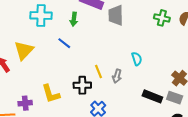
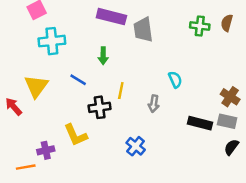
green arrow: (74, 19) -> (103, 56), moved
blue line: (64, 43) -> (78, 80), moved
yellow line: (99, 71) -> (121, 91), moved, turned 40
black cross: (82, 85) -> (100, 107), moved

